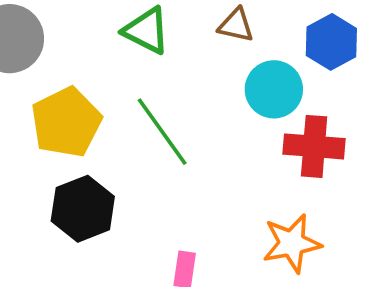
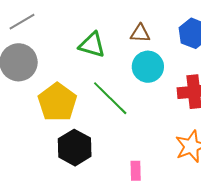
cyan circle: (274, 89) -> (148, 67), moved

